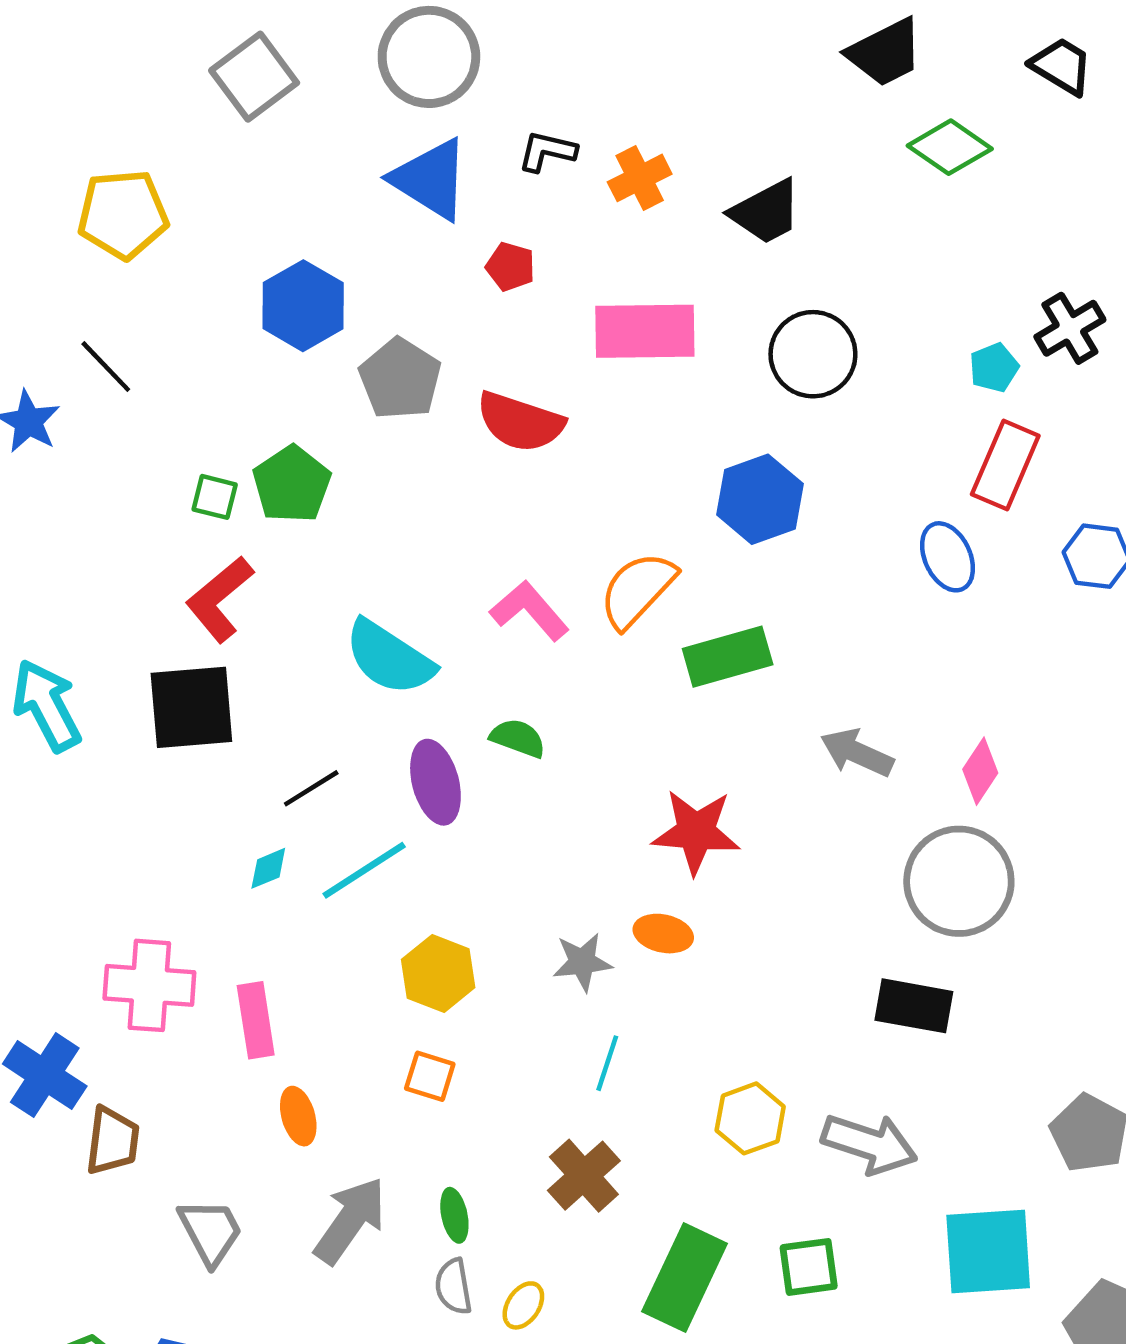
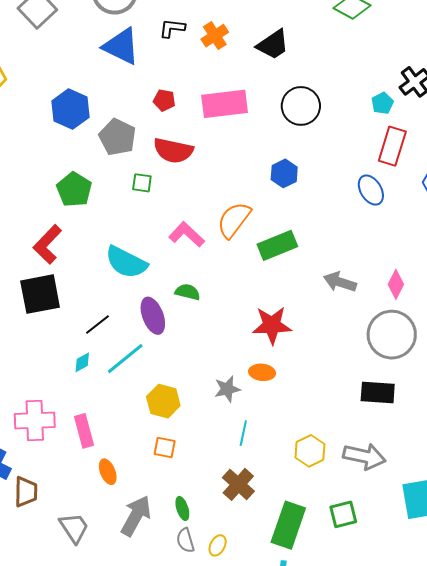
red pentagon: (510, 267) -> (164, 100), moved
green square: (215, 497) -> (142, 183), moved
blue hexagon: (760, 499) -> (284, 173), size x0.7

